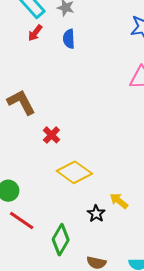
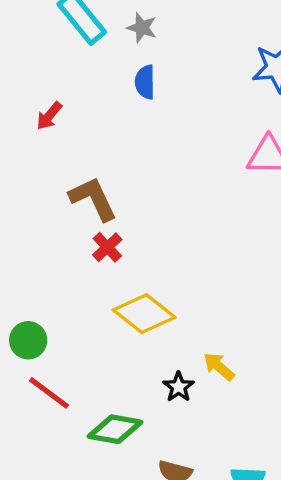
red arrow: (35, 33) -> (49, 116), moved
brown L-shape: (21, 102) -> (93, 199), moved
green diamond: (61, 240) -> (115, 429), turned 68

